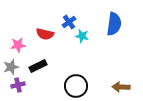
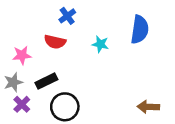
blue cross: (69, 22) -> (67, 16), moved
purple cross: (18, 85) -> (22, 104), turned -32
black circle: (76, 86) -> (65, 107), moved

